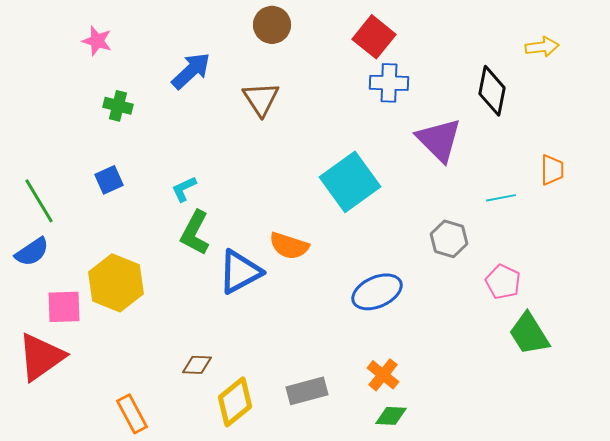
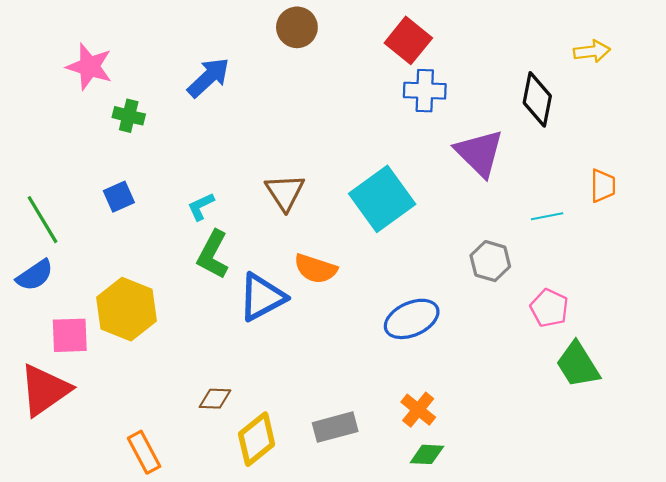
pink star: (97, 41) -> (89, 67), moved, size x1.4
brown triangle: (261, 99) -> (285, 192), moved

